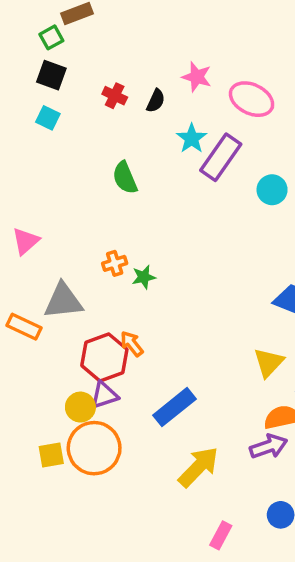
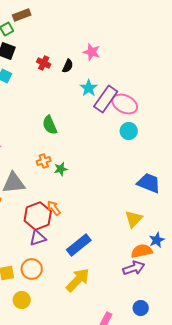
pink ellipse: (252, 99) -> (125, 104), moved
green semicircle: (125, 178) -> (50, 125), moved
cyan circle: (272, 190) -> (129, 131), moved
yellow circle: (80, 407) -> (22, 300), moved
orange circle: (94, 448) -> (32, 269), size x0.7
yellow arrow: (198, 467) -> (78, 280), moved

